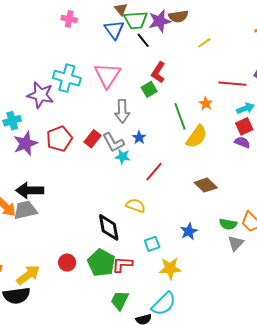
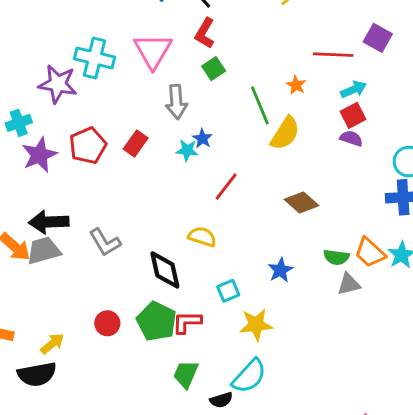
red L-shape: (158, 72) -> (205, 33), moved
gray L-shape: (113, 142) -> (105, 242), moved
cyan star: (123, 157) -> (187, 150), moved
gray triangle: (236, 243) -> (349, 284), turned 36
yellow arrow: (28, 275) -> (52, 344), size x0.7

